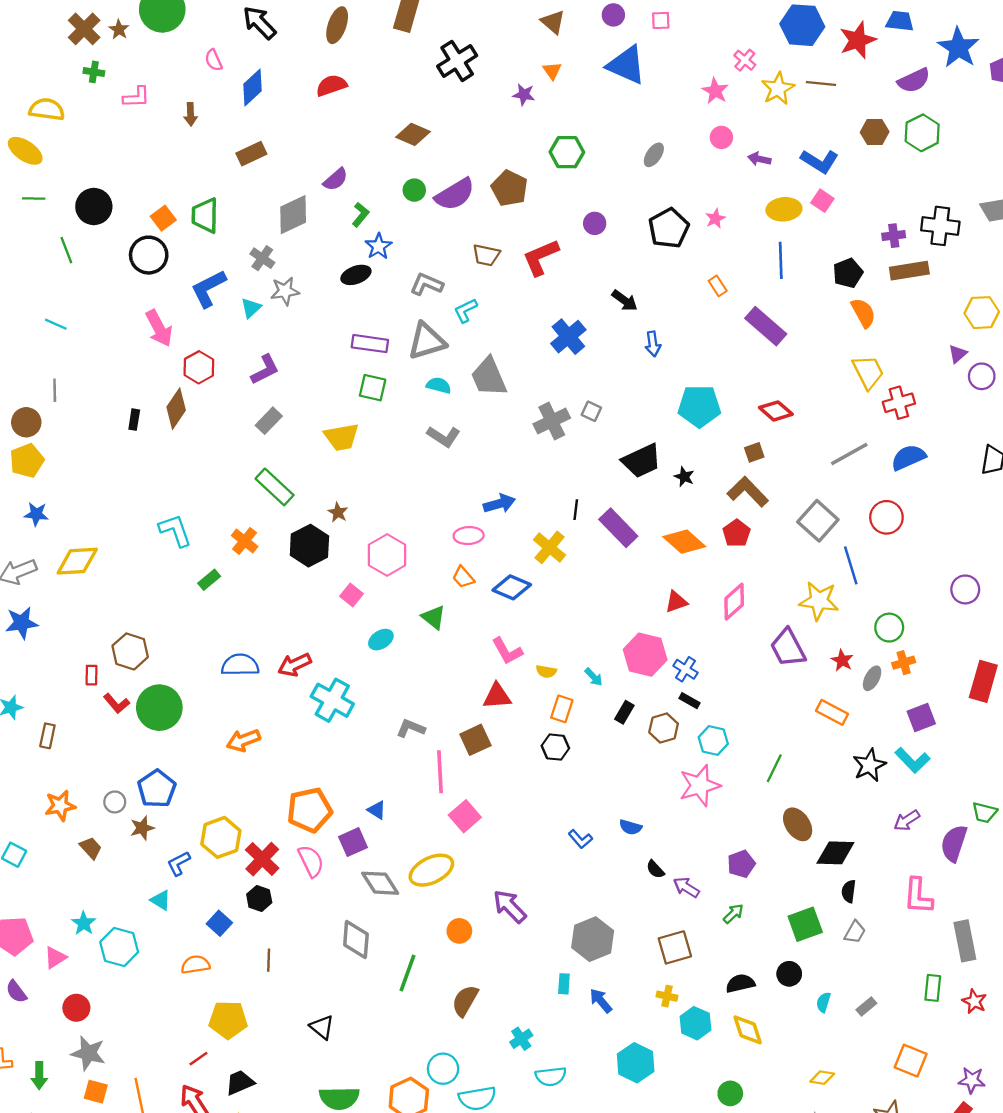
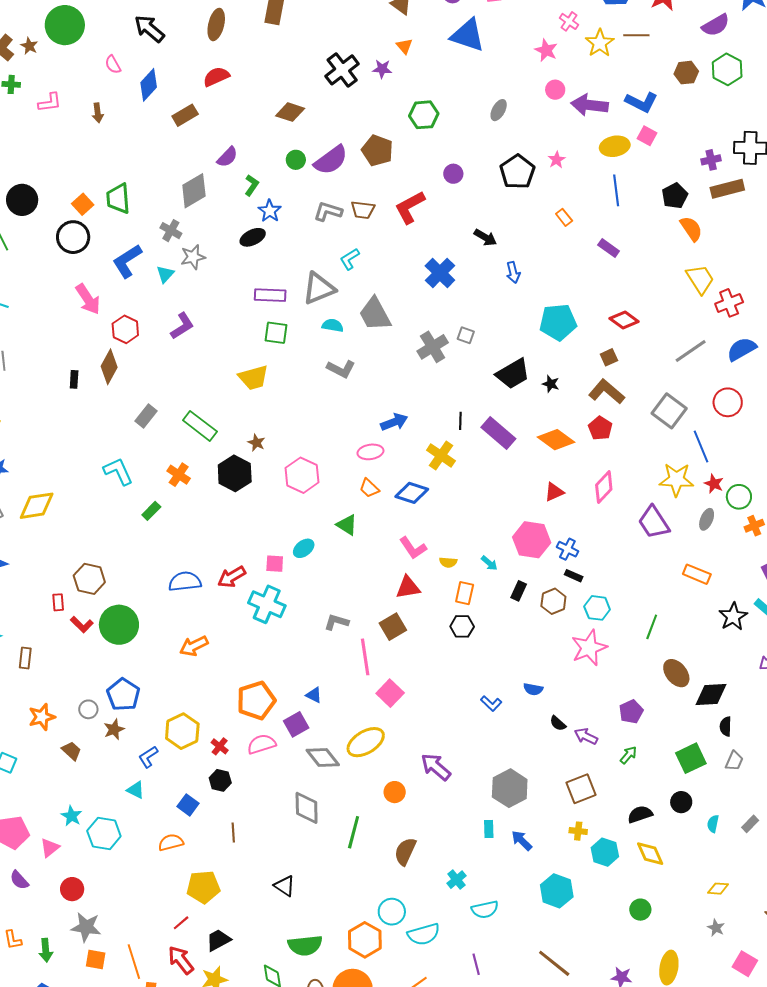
black cross: (457, 61) -> (342, 70), moved
brown rectangle: (251, 154) -> (185, 115), moved
purple arrow: (759, 159) -> (589, 105), size x1.8
gray L-shape: (427, 284) -> (328, 211), moved
purple rectangle: (766, 326) -> (609, 248), size x0.6
gray rectangle: (269, 421) -> (146, 416), moved
pink square: (352, 595) -> (275, 564), moved, turned -30
red star: (842, 660) -> (714, 484), moved
gray ellipse: (872, 678) -> (707, 519), moved
red cross: (262, 859) -> (220, 746), size x0.6
pink semicircle: (311, 861) -> (262, 744), turned -76

